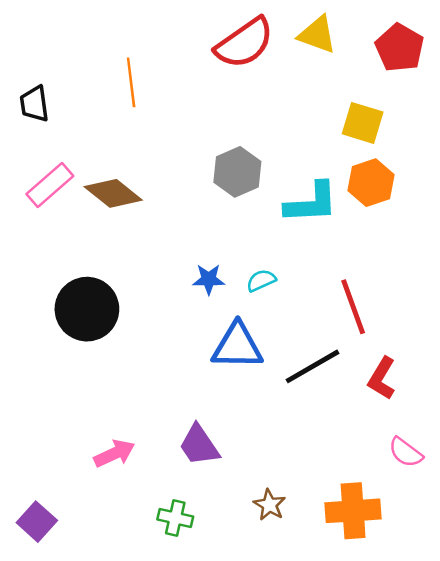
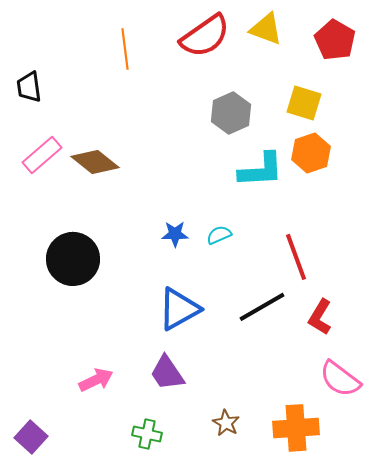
orange line: (131, 82) -> (125, 49), moved
gray hexagon: (237, 172) -> (231, 113), moved
blue triangle: (237, 346) -> (179, 309), moved, turned -30
pink semicircle: (406, 452) -> (340, 379), size x1.4

